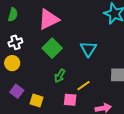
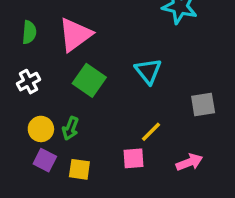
green semicircle: (13, 15) -> (29, 32), moved
yellow circle: (12, 63) -> (41, 129), moved
green arrow: (60, 76) -> (70, 128), moved

